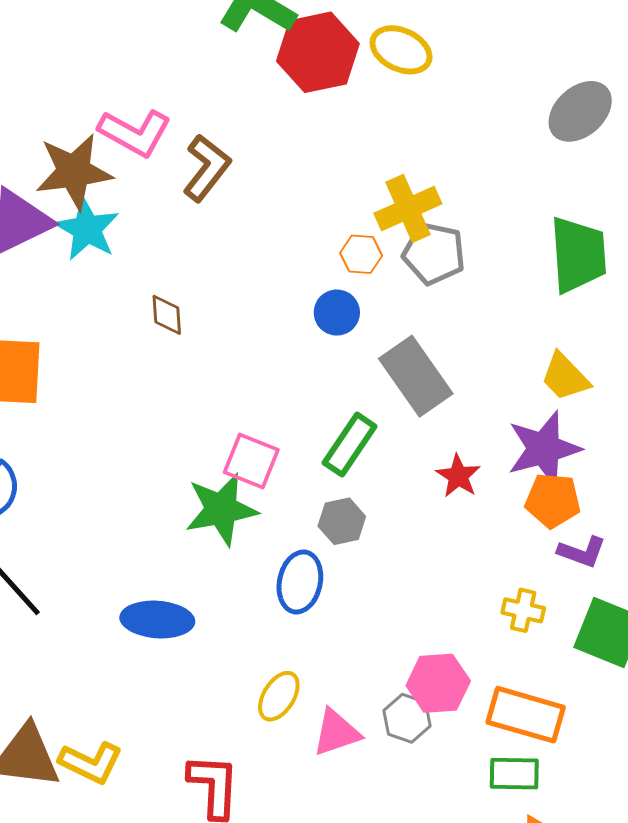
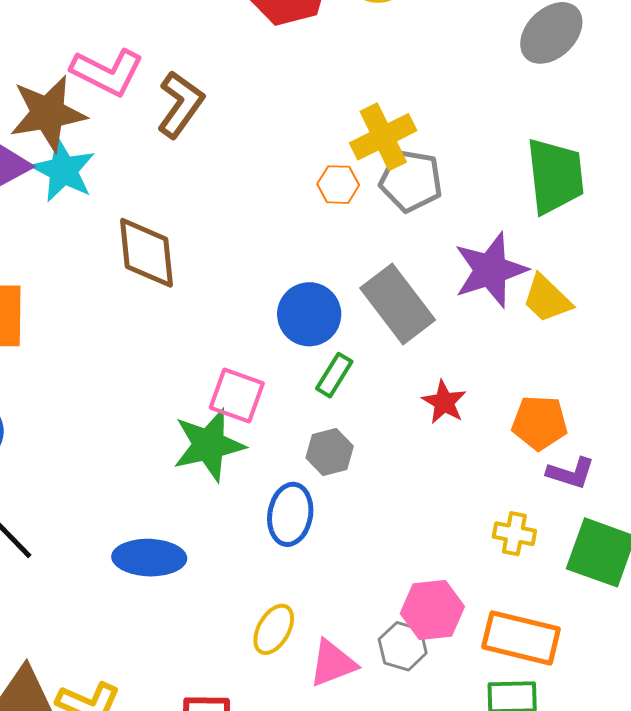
blue circle: (337, 313) -> (309, 314), moved, size x1.4
brown diamond: (167, 315) -> (146, 253), size x1.8
green rectangle: (350, 445) -> (334, 375), size x0.7
purple star: (544, 449) -> (490, 270), moved

